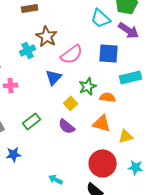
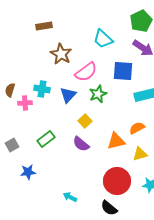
cyan trapezoid: (101, 18) -> (103, 39), moved
cyan cross: (28, 50) -> (42, 89), moved, turned 35
green star: (88, 86) -> (98, 94), moved
orange semicircle: (108, 97) -> (137, 128), moved, turned -35
orange triangle: (102, 123) -> (116, 141), turned -30

